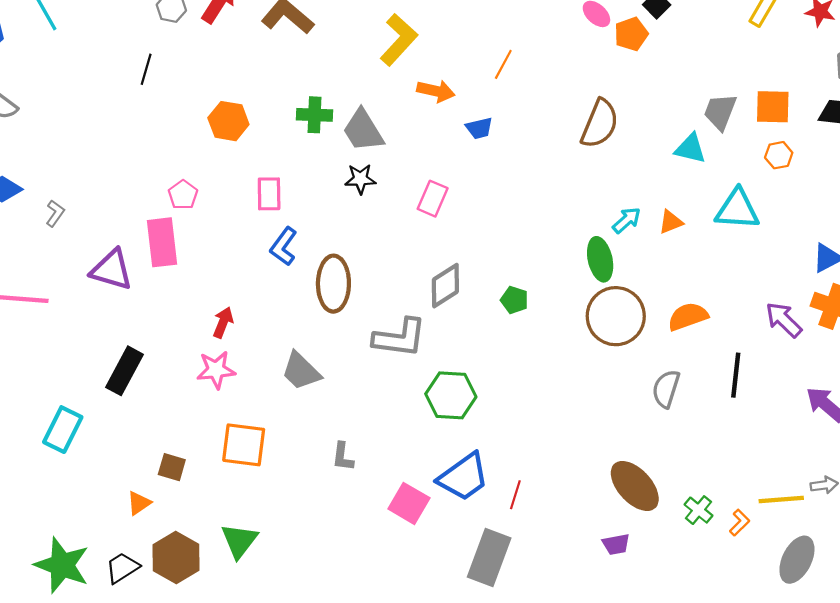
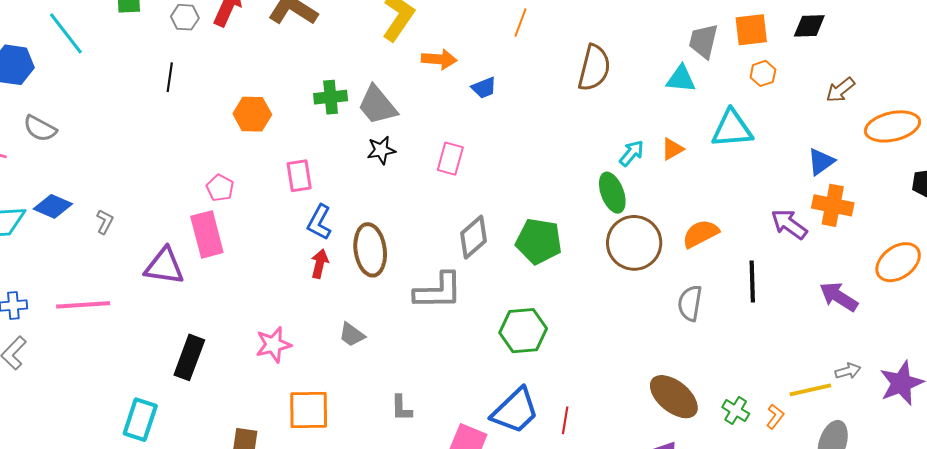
orange line: (503, 64) -> (520, 23), moved
green pentagon: (514, 300) -> (539, 241), size x1.8
red arrow: (223, 322) -> (320, 264), moved
gray trapezoid: (301, 371) -> (352, 335), size x0.7
green hexagon: (451, 395) -> (523, 331), moved

